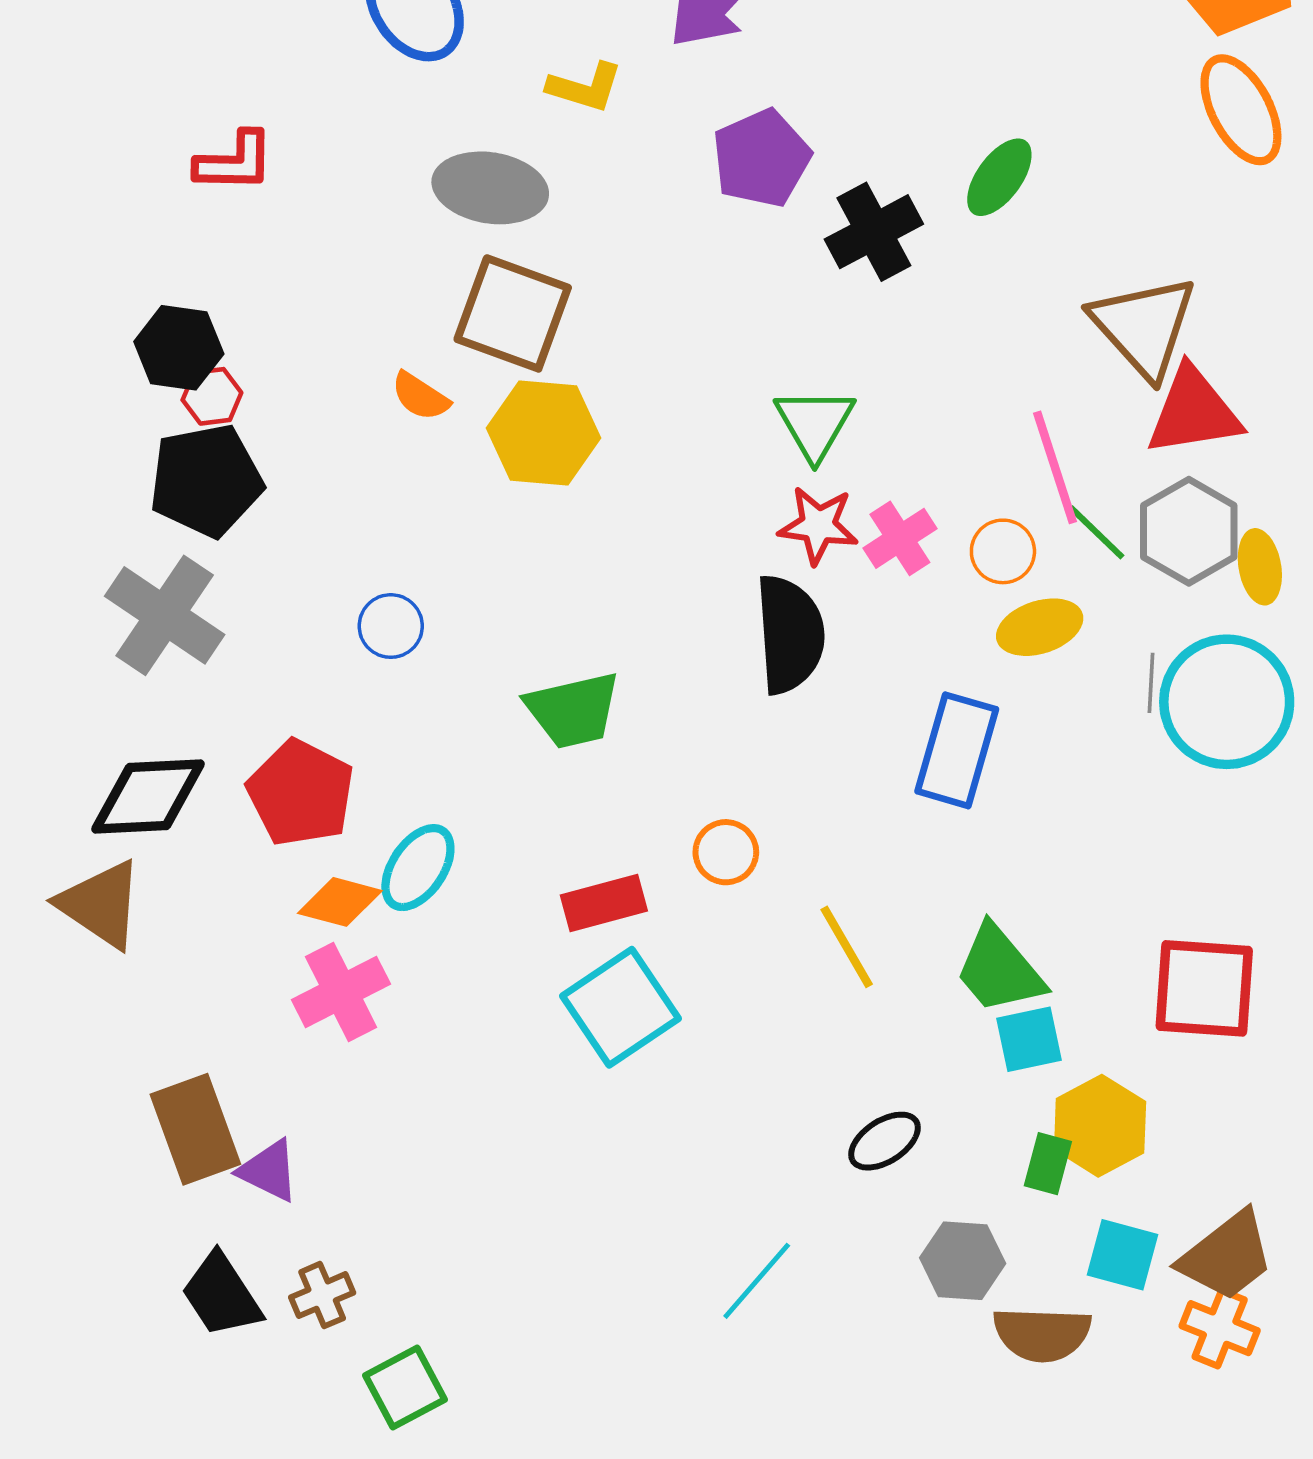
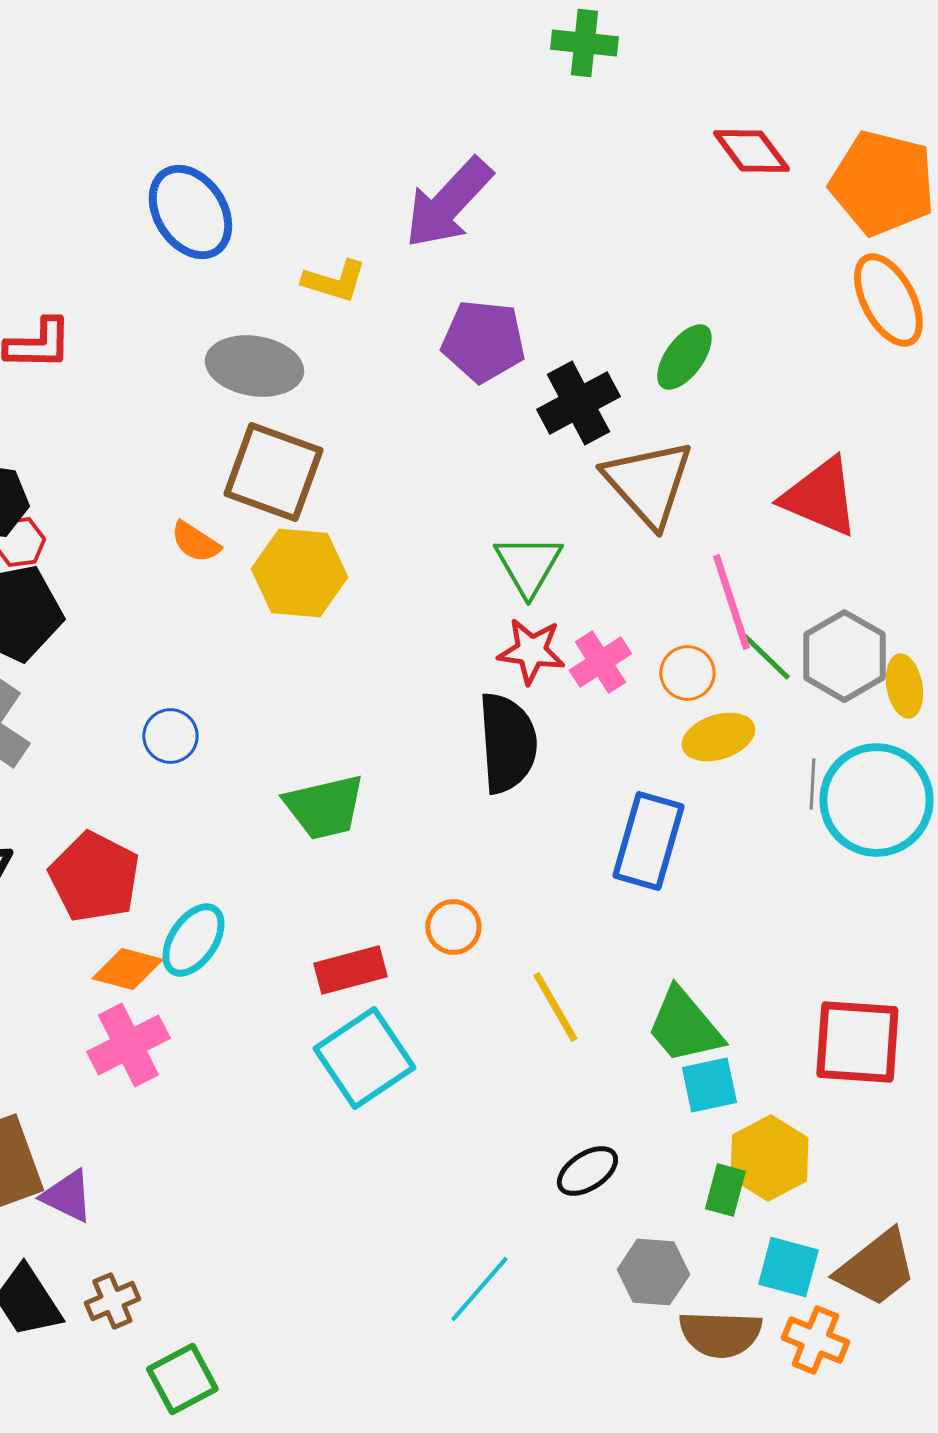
purple pentagon: (761, 158) -> (483, 341), turned 30
brown triangle: (1144, 326) -> (648, 483), moved
red triangle: (1194, 412) -> (820, 497), moved, turned 32
orange cross: (1220, 1328) -> (815, 1340), moved

